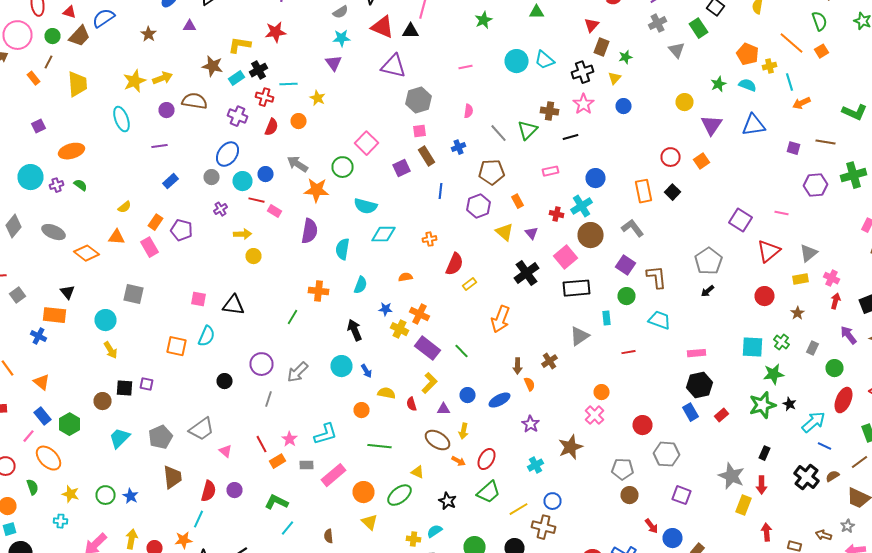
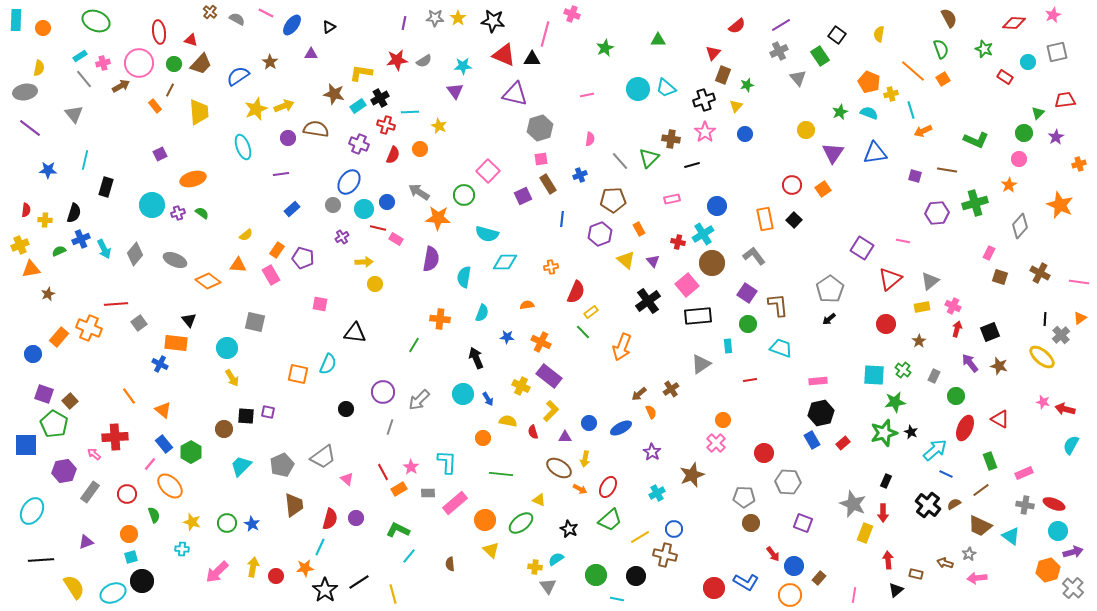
gray semicircle: (340, 12) -> (424, 61), moved
blue semicircle: (104, 18) -> (238, 76), moved
pink square: (198, 299) -> (320, 304), moved
yellow cross: (400, 329) -> (521, 386), moved
green line: (462, 351) -> (583, 332), moved
brown arrow: (518, 366) -> (639, 394), turned 49
cyan L-shape: (326, 434) -> (447, 462), turned -70

